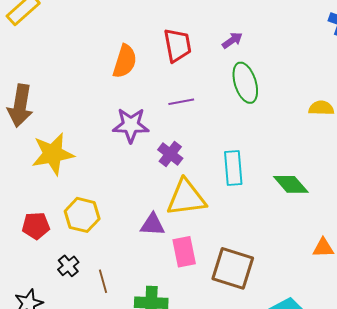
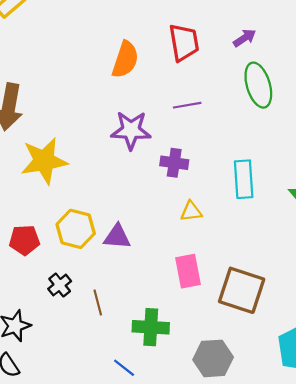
purple cross: (170, 154) -> (174, 163), turned -30
yellow triangle: (186, 198) -> (191, 211), size x0.5
purple triangle: (153, 225) -> (117, 237), moved

